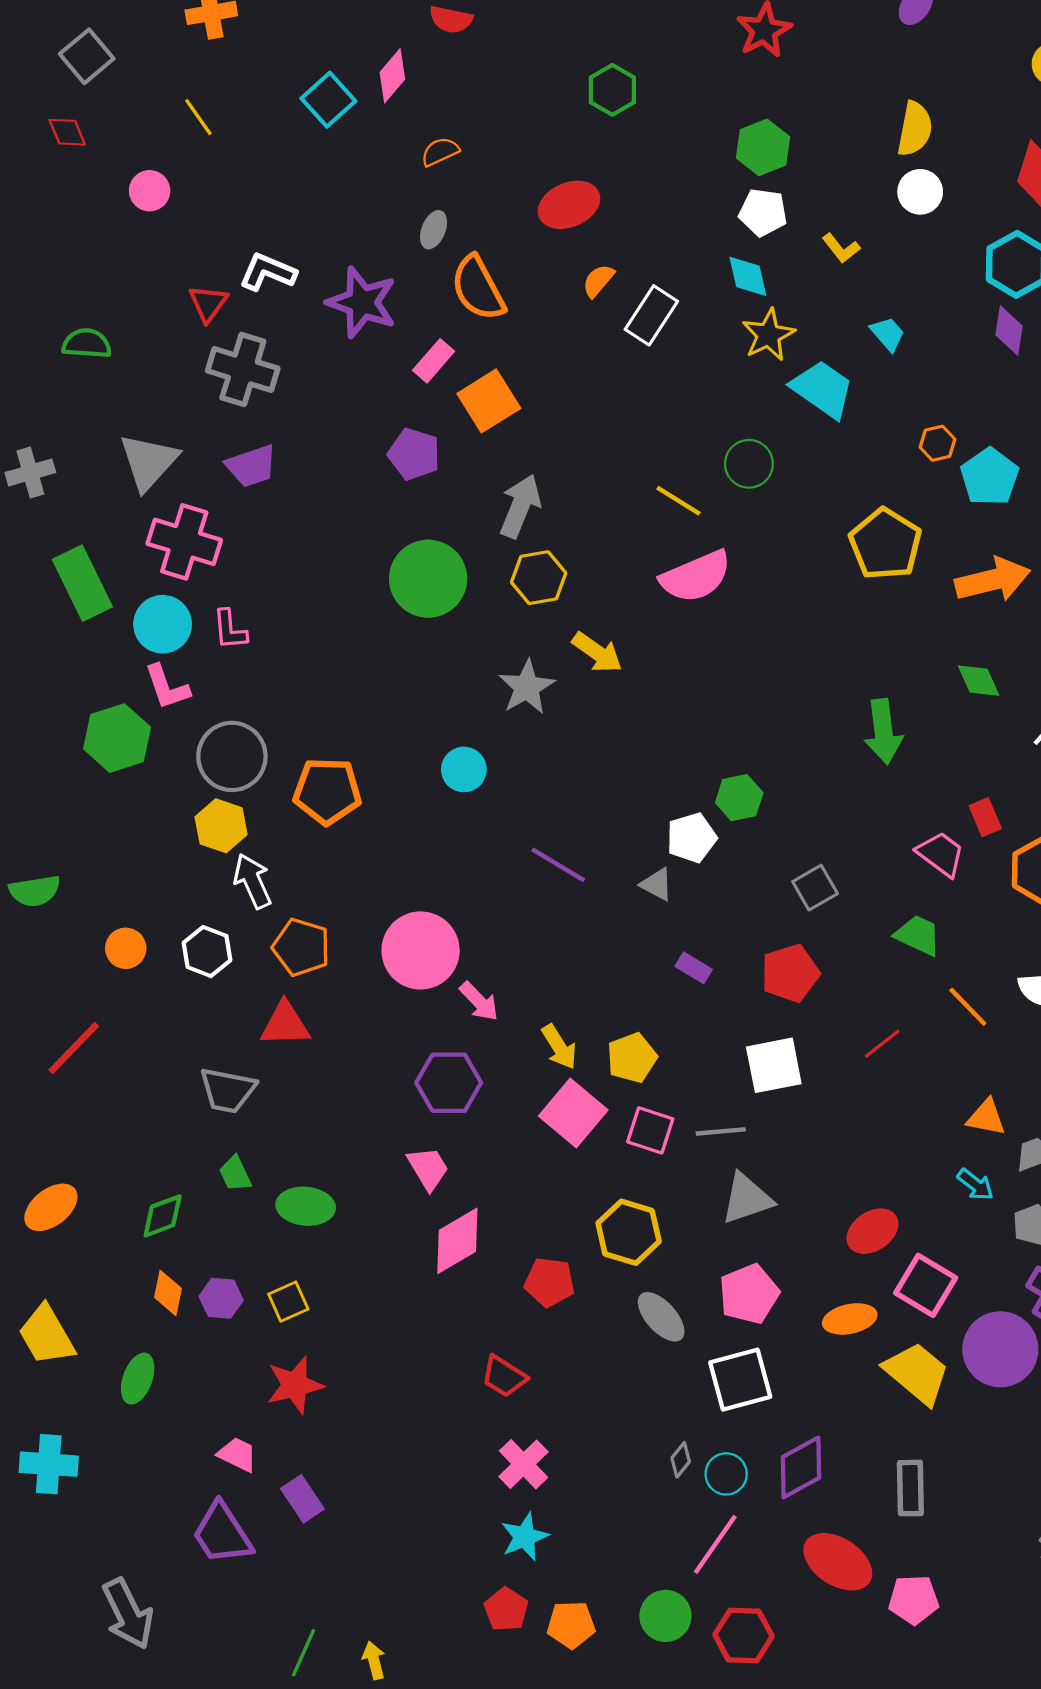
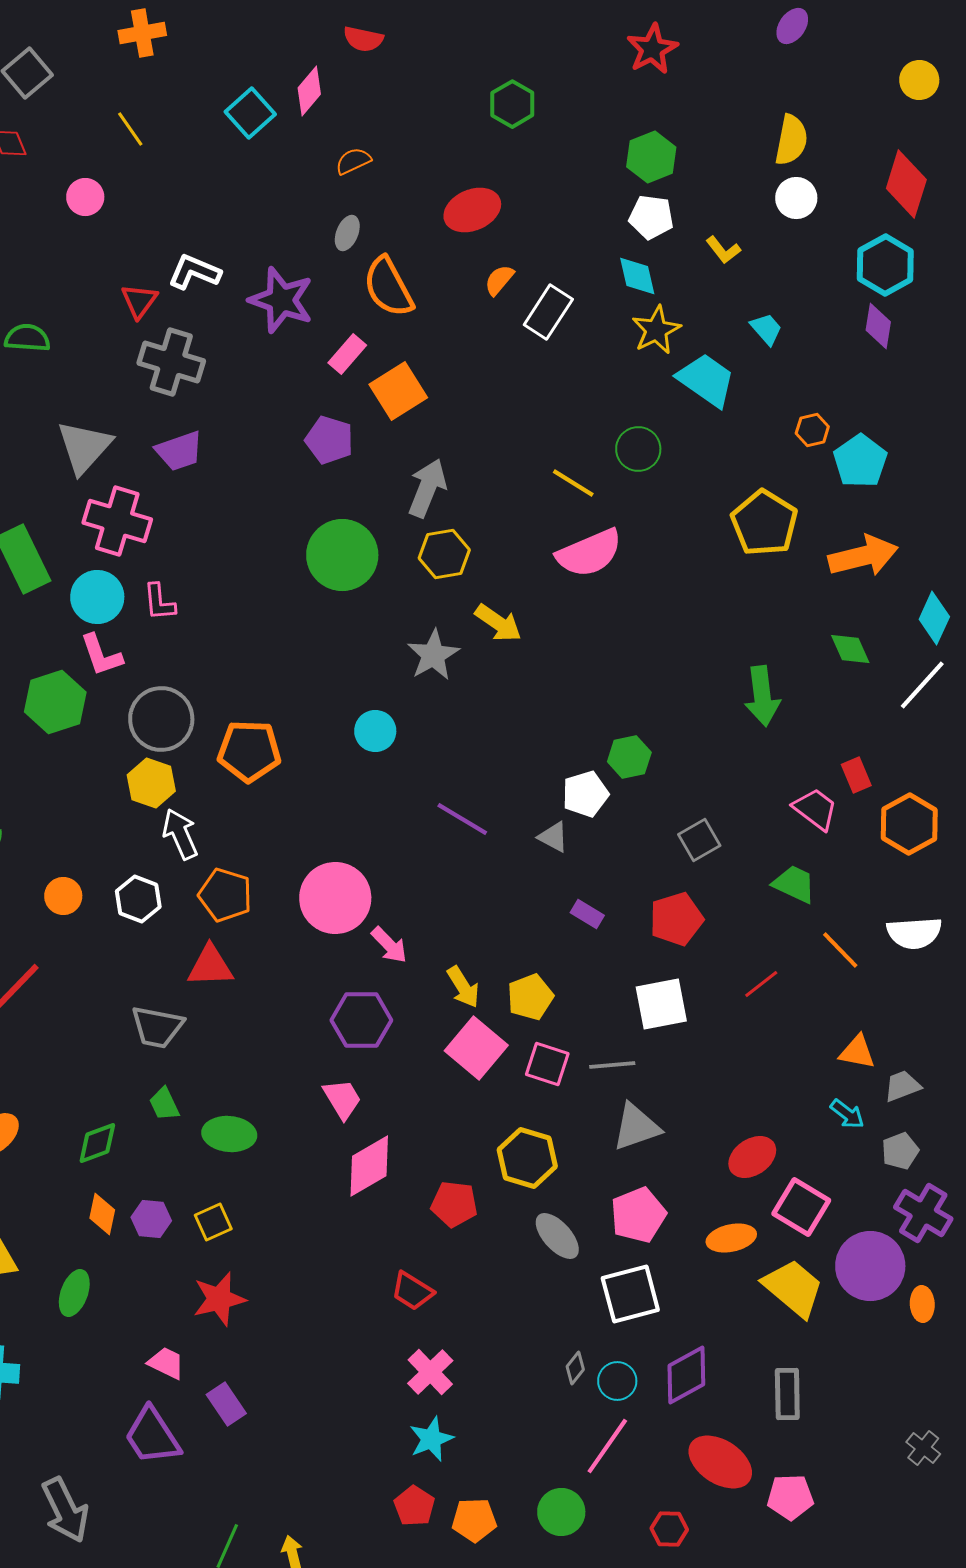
red hexagon: (743, 1635) -> (669, 1529), moved, size x0.7

